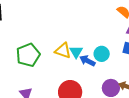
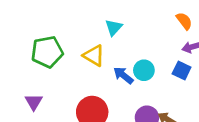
cyan triangle: (76, 52) -> (114, 27), moved

